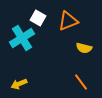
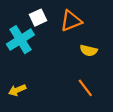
white square: (38, 18) -> (38, 18), turned 35

